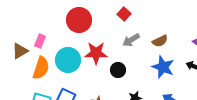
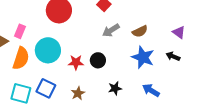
red star: (96, 53) -> (76, 62), moved, size x0.7

